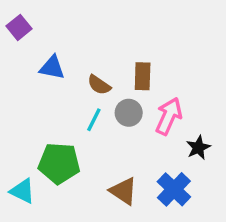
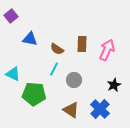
gray circle: (129, 113) -> (74, 80), moved
pink arrow: (169, 116) -> (107, 50), moved
cyan triangle: (22, 191) -> (13, 74), moved

